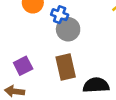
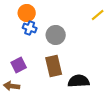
blue cross: (60, 15) -> (30, 28), moved

